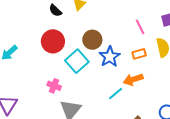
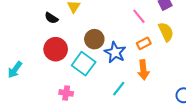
orange arrow: (133, 79) -> (143, 70), turned -66
cyan line: (116, 94) -> (119, 89), moved

